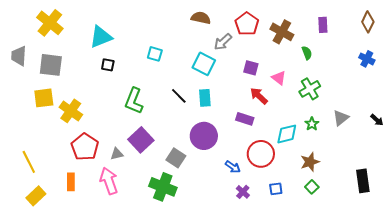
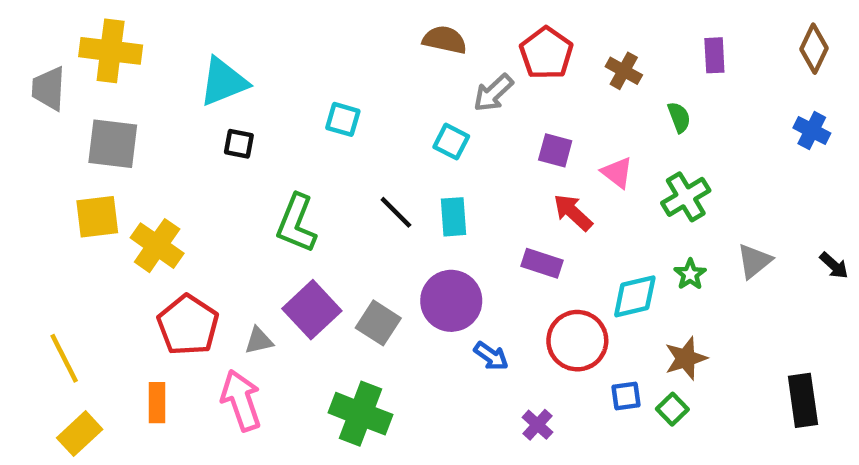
yellow cross: (50, 23) -> (111, 51), turned -32
brown cross: (282, 32) -> (624, 71), size x0.7
gray trapezoid: (19, 56) -> (49, 88), moved
cyan square: (204, 64) -> (451, 142), size x0.7
gray square: (176, 158) -> (378, 323), moved
blue arrow: (233, 167) -> (491, 356), moved
green square: (312, 187) -> (672, 409), moved
blue square: (276, 189) -> (626, 396), moved

